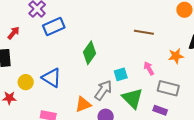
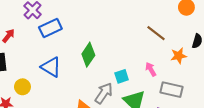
brown line: (144, 32) -> (156, 33), moved, turned 30
blue triangle: (52, 78) -> (51, 67), moved

